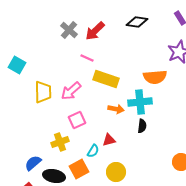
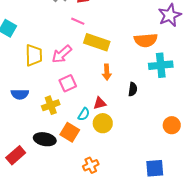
cyan cross: (140, 102) -> (161, 65), moved
orange arrow: (116, 109) -> (107, 72), turned 77
blue semicircle: (33, 163) -> (20, 94), moved, turned -138
orange square: (79, 169) -> (70, 132), turned -30
yellow circle: (116, 172) -> (103, 123), moved

